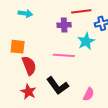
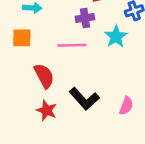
orange square: (18, 47) -> (22, 38), moved
pink line: (64, 55) -> (72, 45), moved

